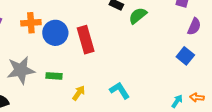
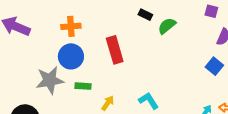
orange cross: (31, 23) -> (71, 26), moved
blue circle: (55, 33) -> (71, 56), moved

